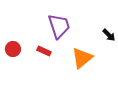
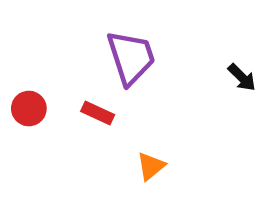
orange triangle: (82, 58) -> (151, 166), moved, size x0.6

